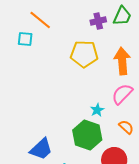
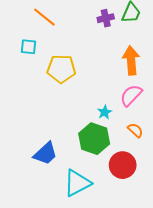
cyan square: (25, 39) -> (29, 47), moved
yellow pentagon: (84, 54) -> (61, 69), moved

